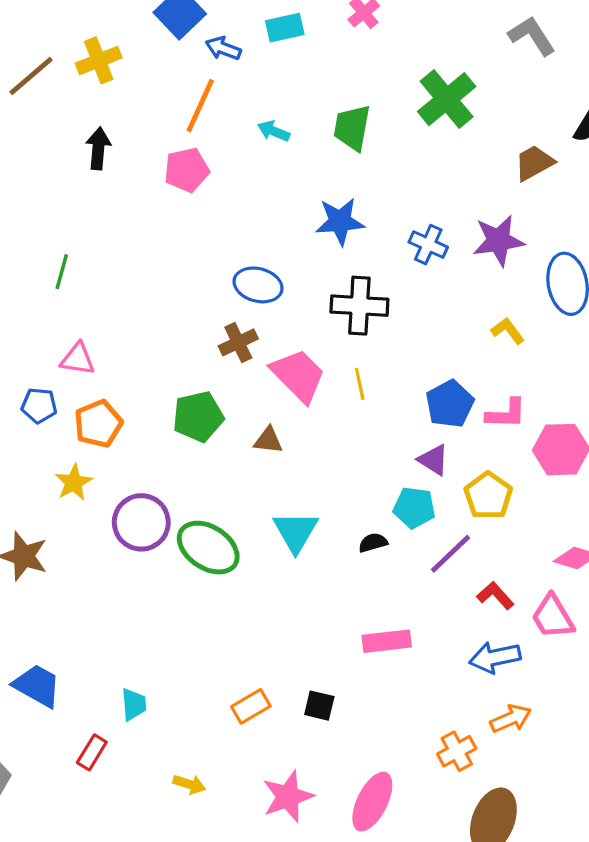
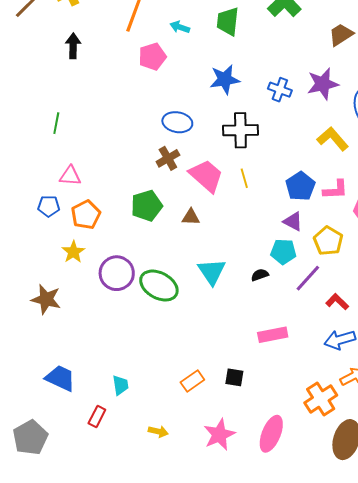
pink pentagon: (187, 170) -> (152, 57), moved
yellow L-shape: (508, 331) -> (333, 139), size x1.5
orange cross: (457, 751) -> (321, 399), size x1.4

